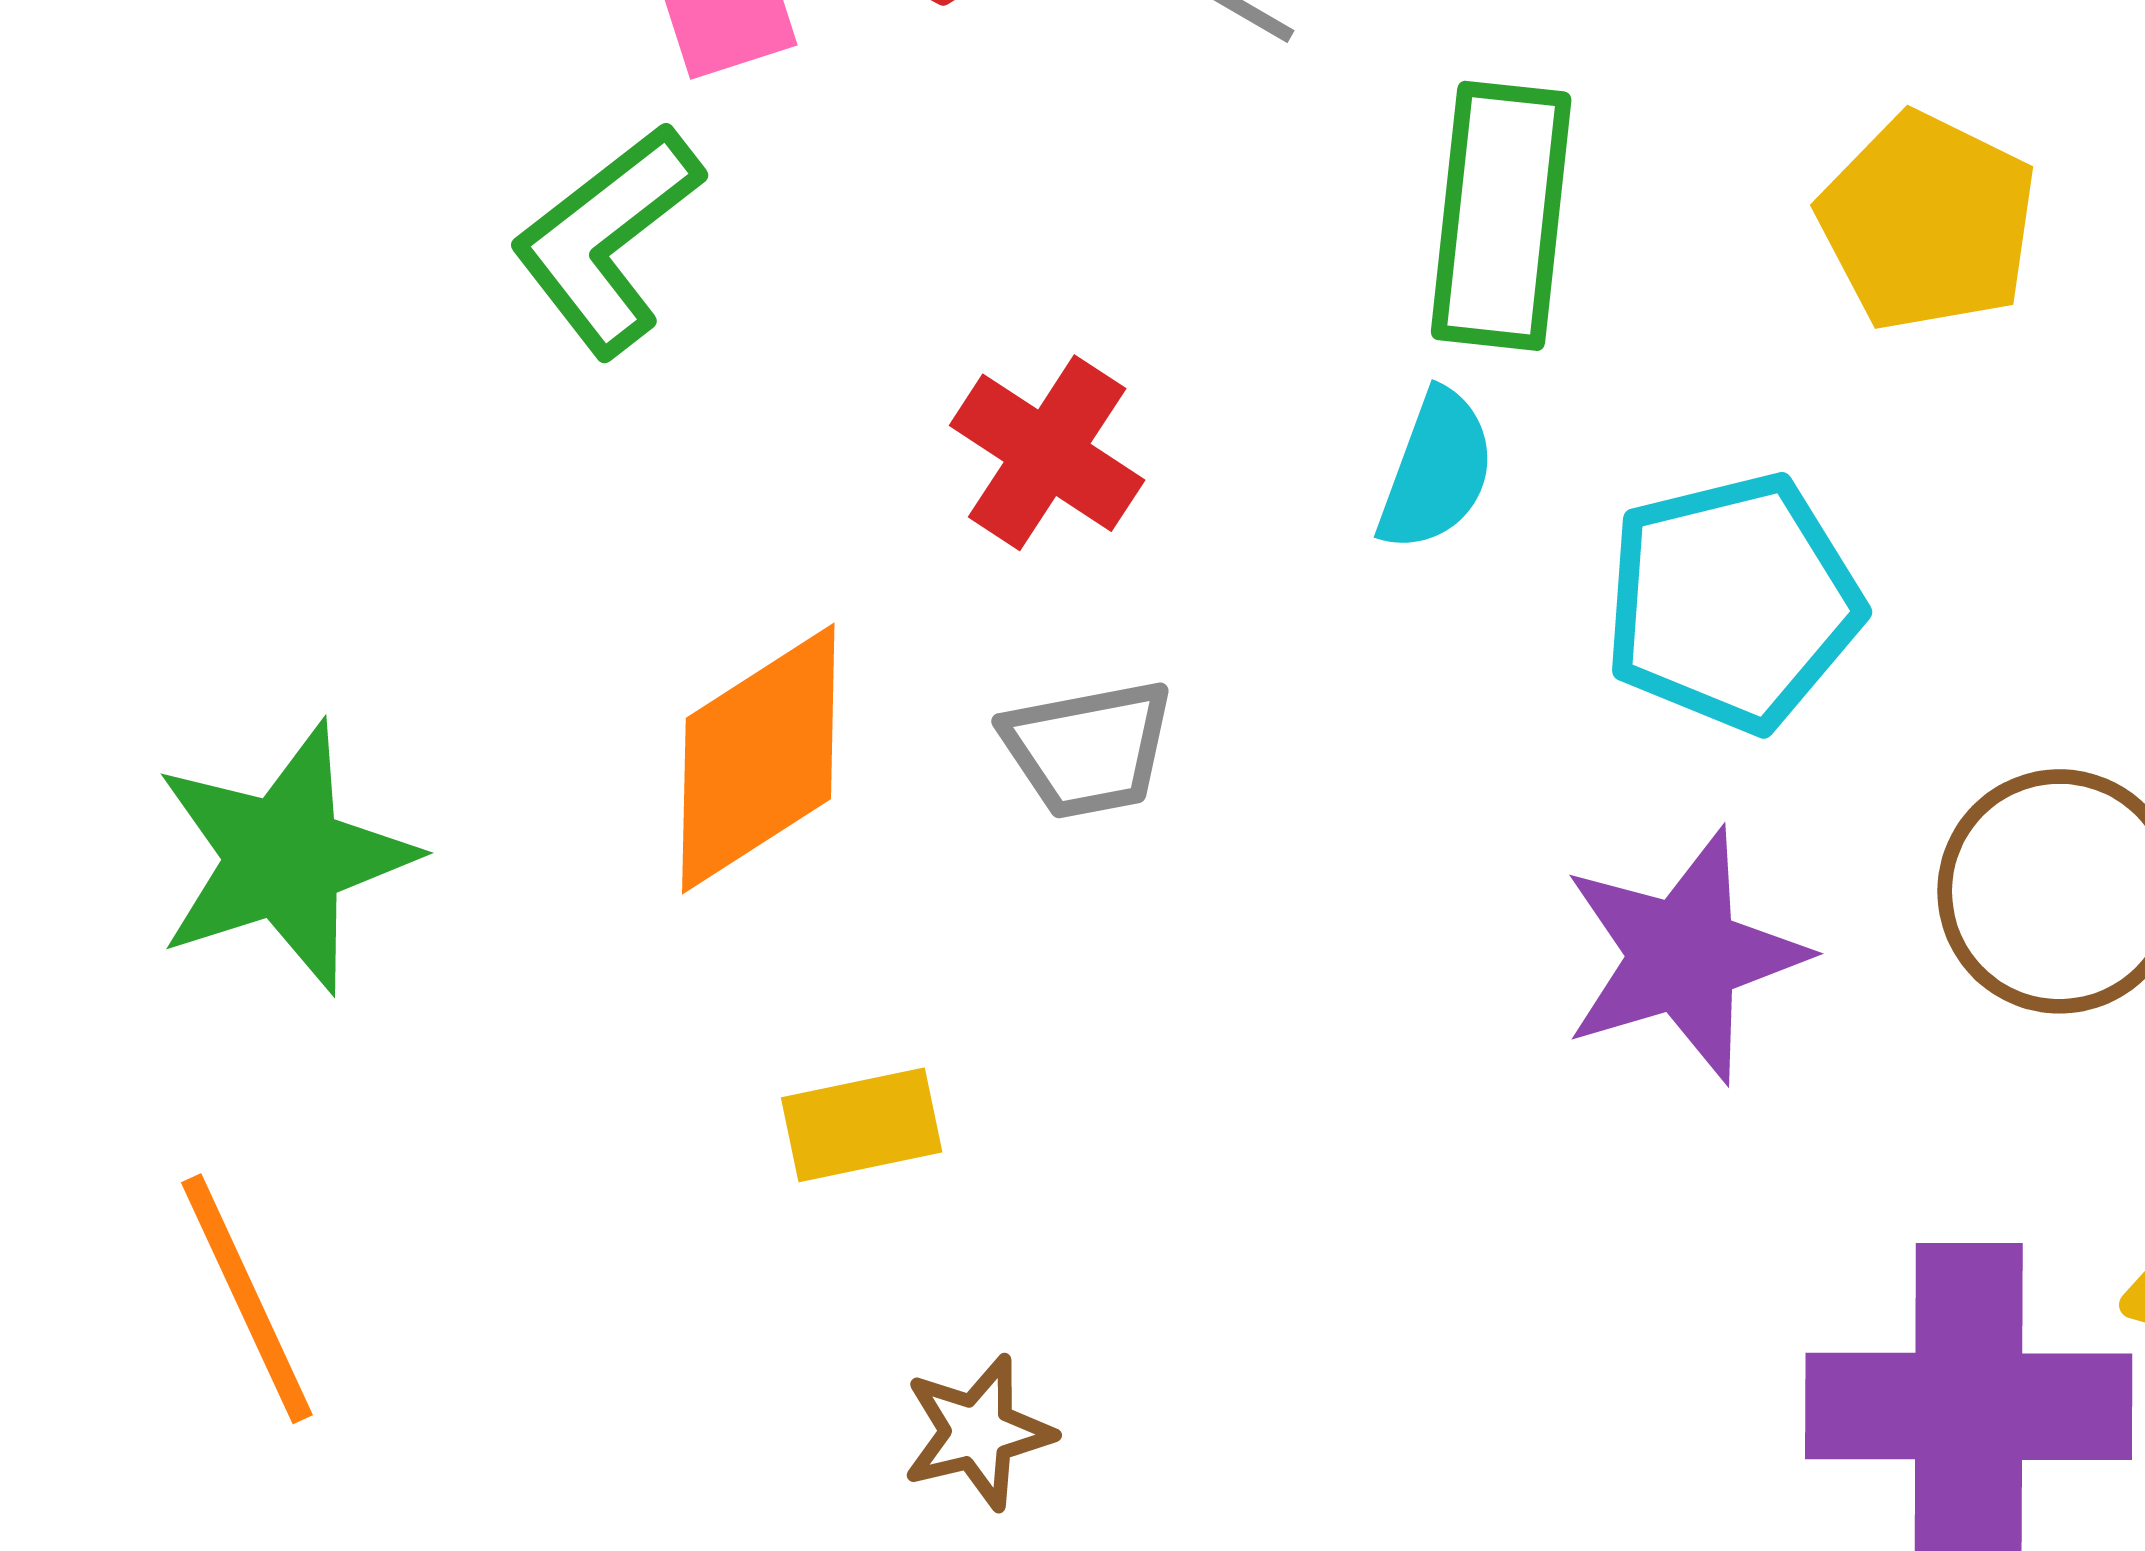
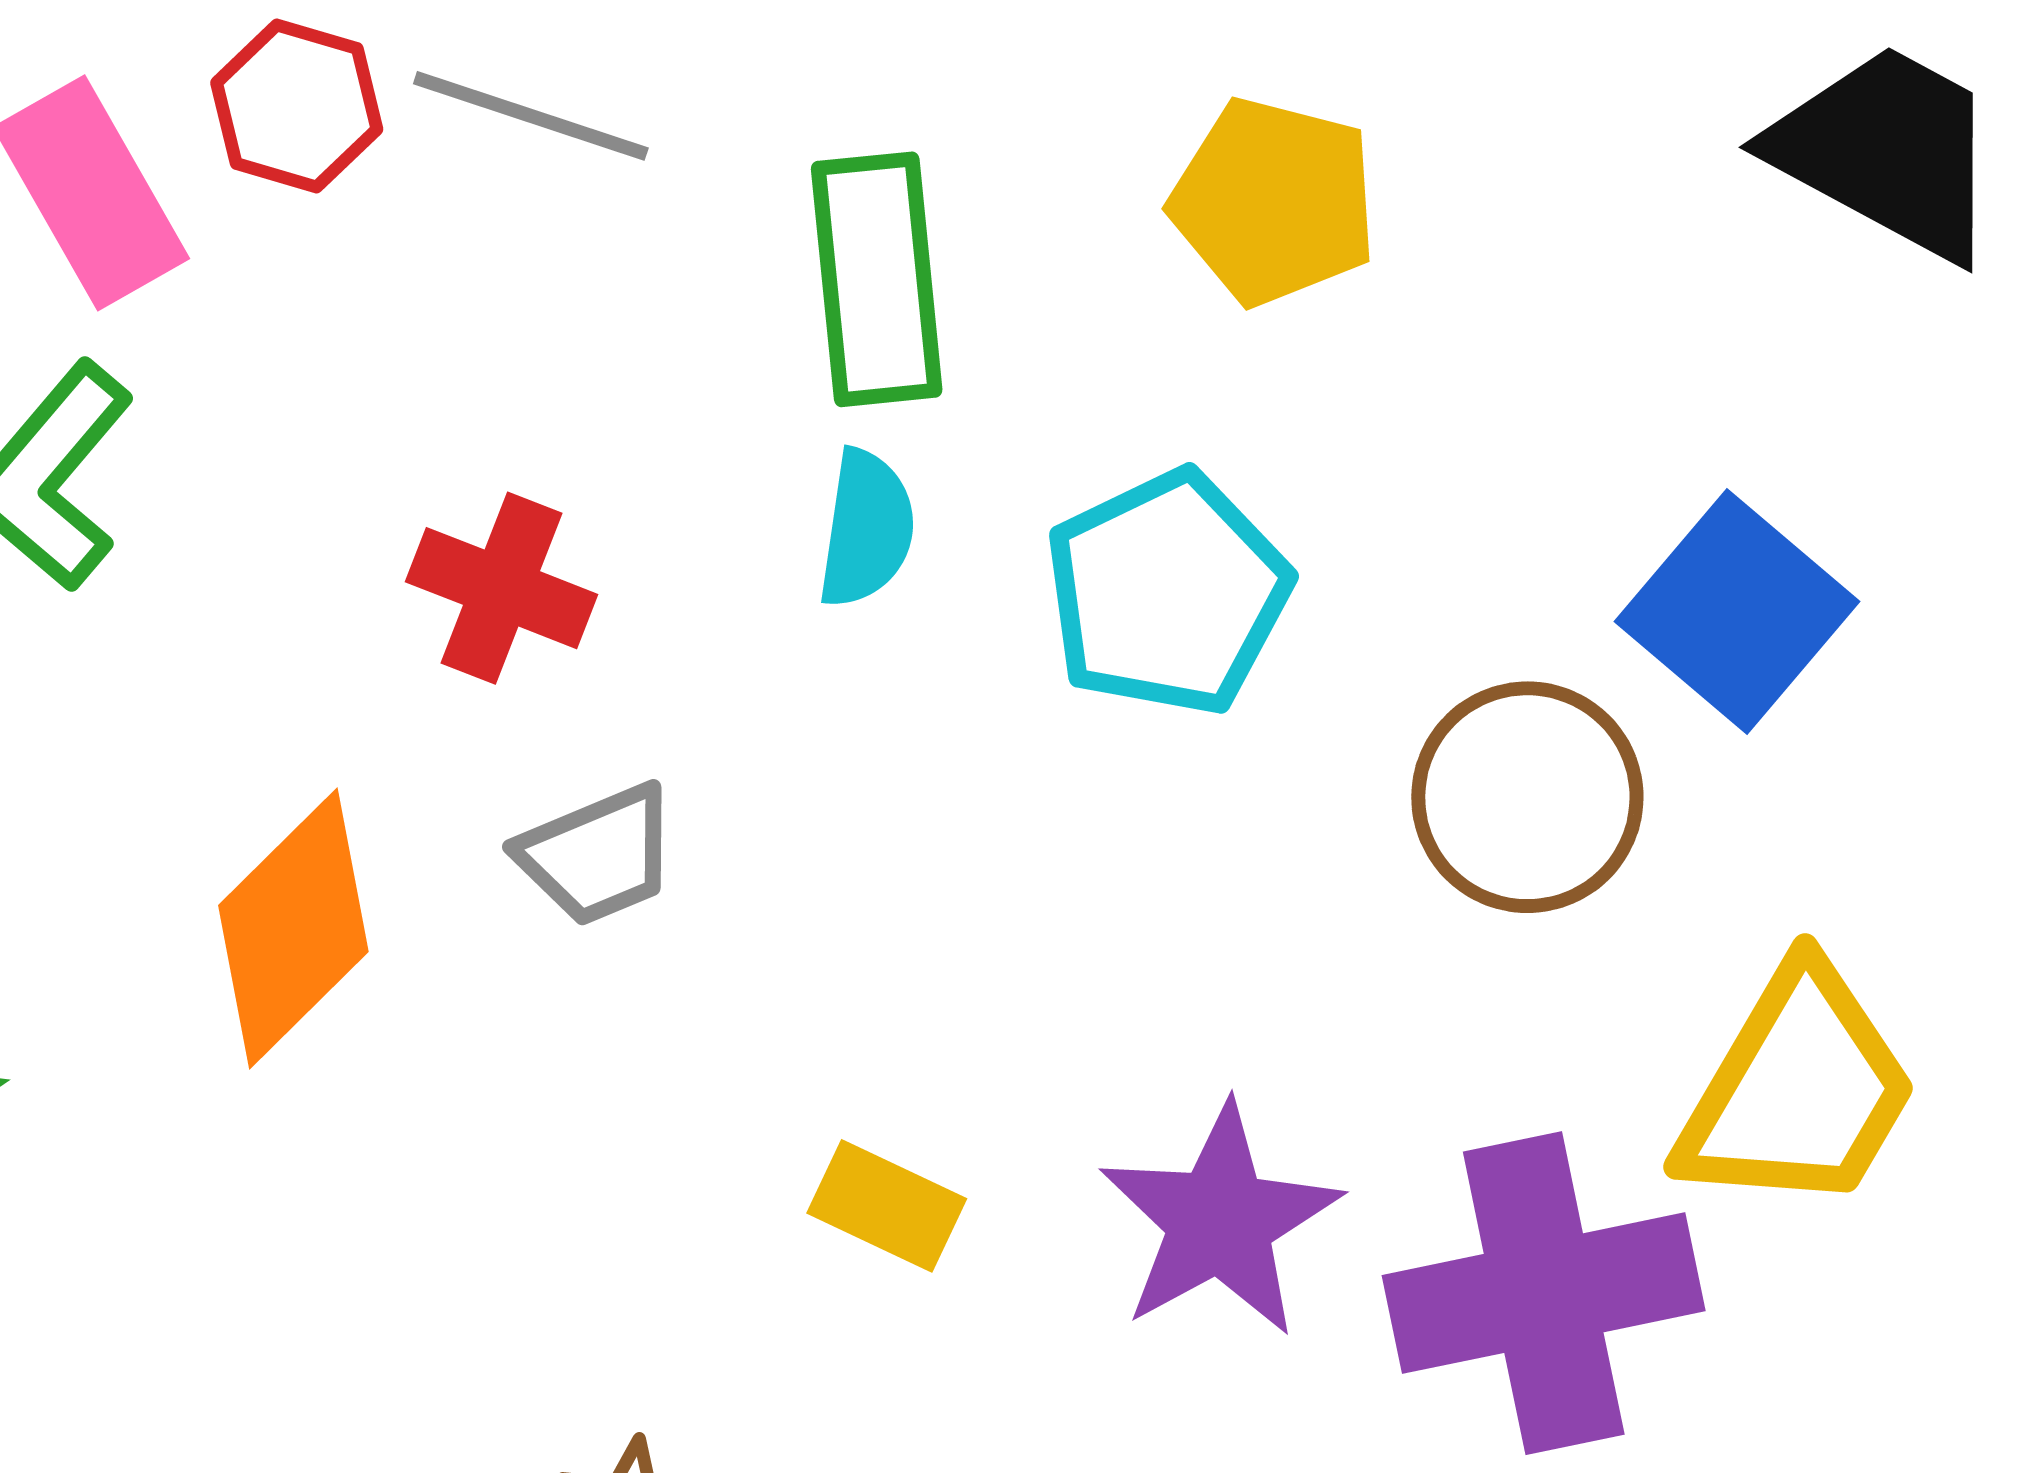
purple star: (1684, 956) -> (1220, 1221), moved
yellow rectangle: (862, 1125) -> (887, 1206), moved, turned 49

